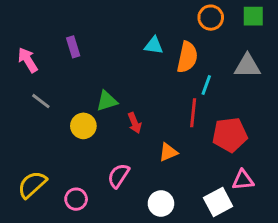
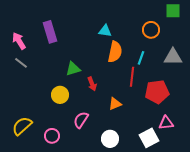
orange circle: (211, 18) -> (151, 30), moved
purple rectangle: (73, 47) -> (50, 32), size x1.5
orange semicircle: (187, 57) -> (115, 52), moved
gray triangle: (247, 66) -> (173, 57), moved
gray line: (41, 101) -> (21, 63), moved
yellow circle: (83, 126) -> (60, 95), moved

